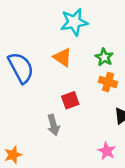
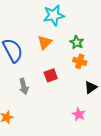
orange triangle: (62, 57) -> (45, 42), turned 42
gray arrow: (53, 125) -> (24, 86), moved

